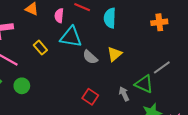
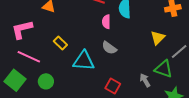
pink semicircle: (59, 16) -> (106, 22), moved
cyan triangle: (71, 37) -> (84, 61), moved
yellow triangle: (115, 54) -> (158, 38), moved

